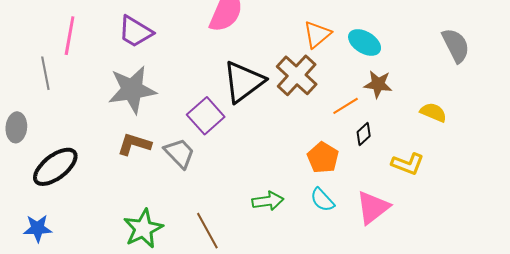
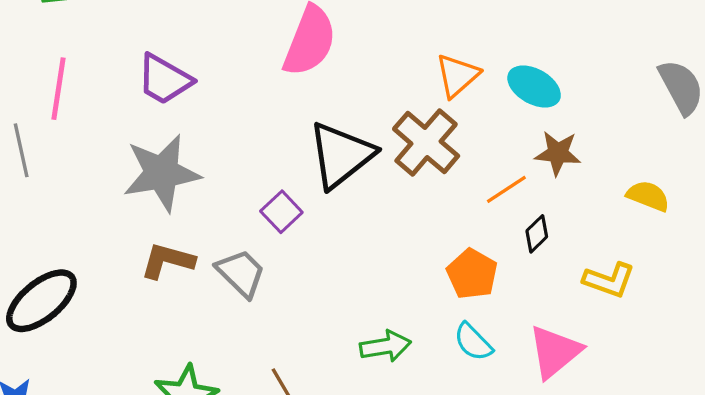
purple square: (206, 116) -> (281, 212), size x0.7

